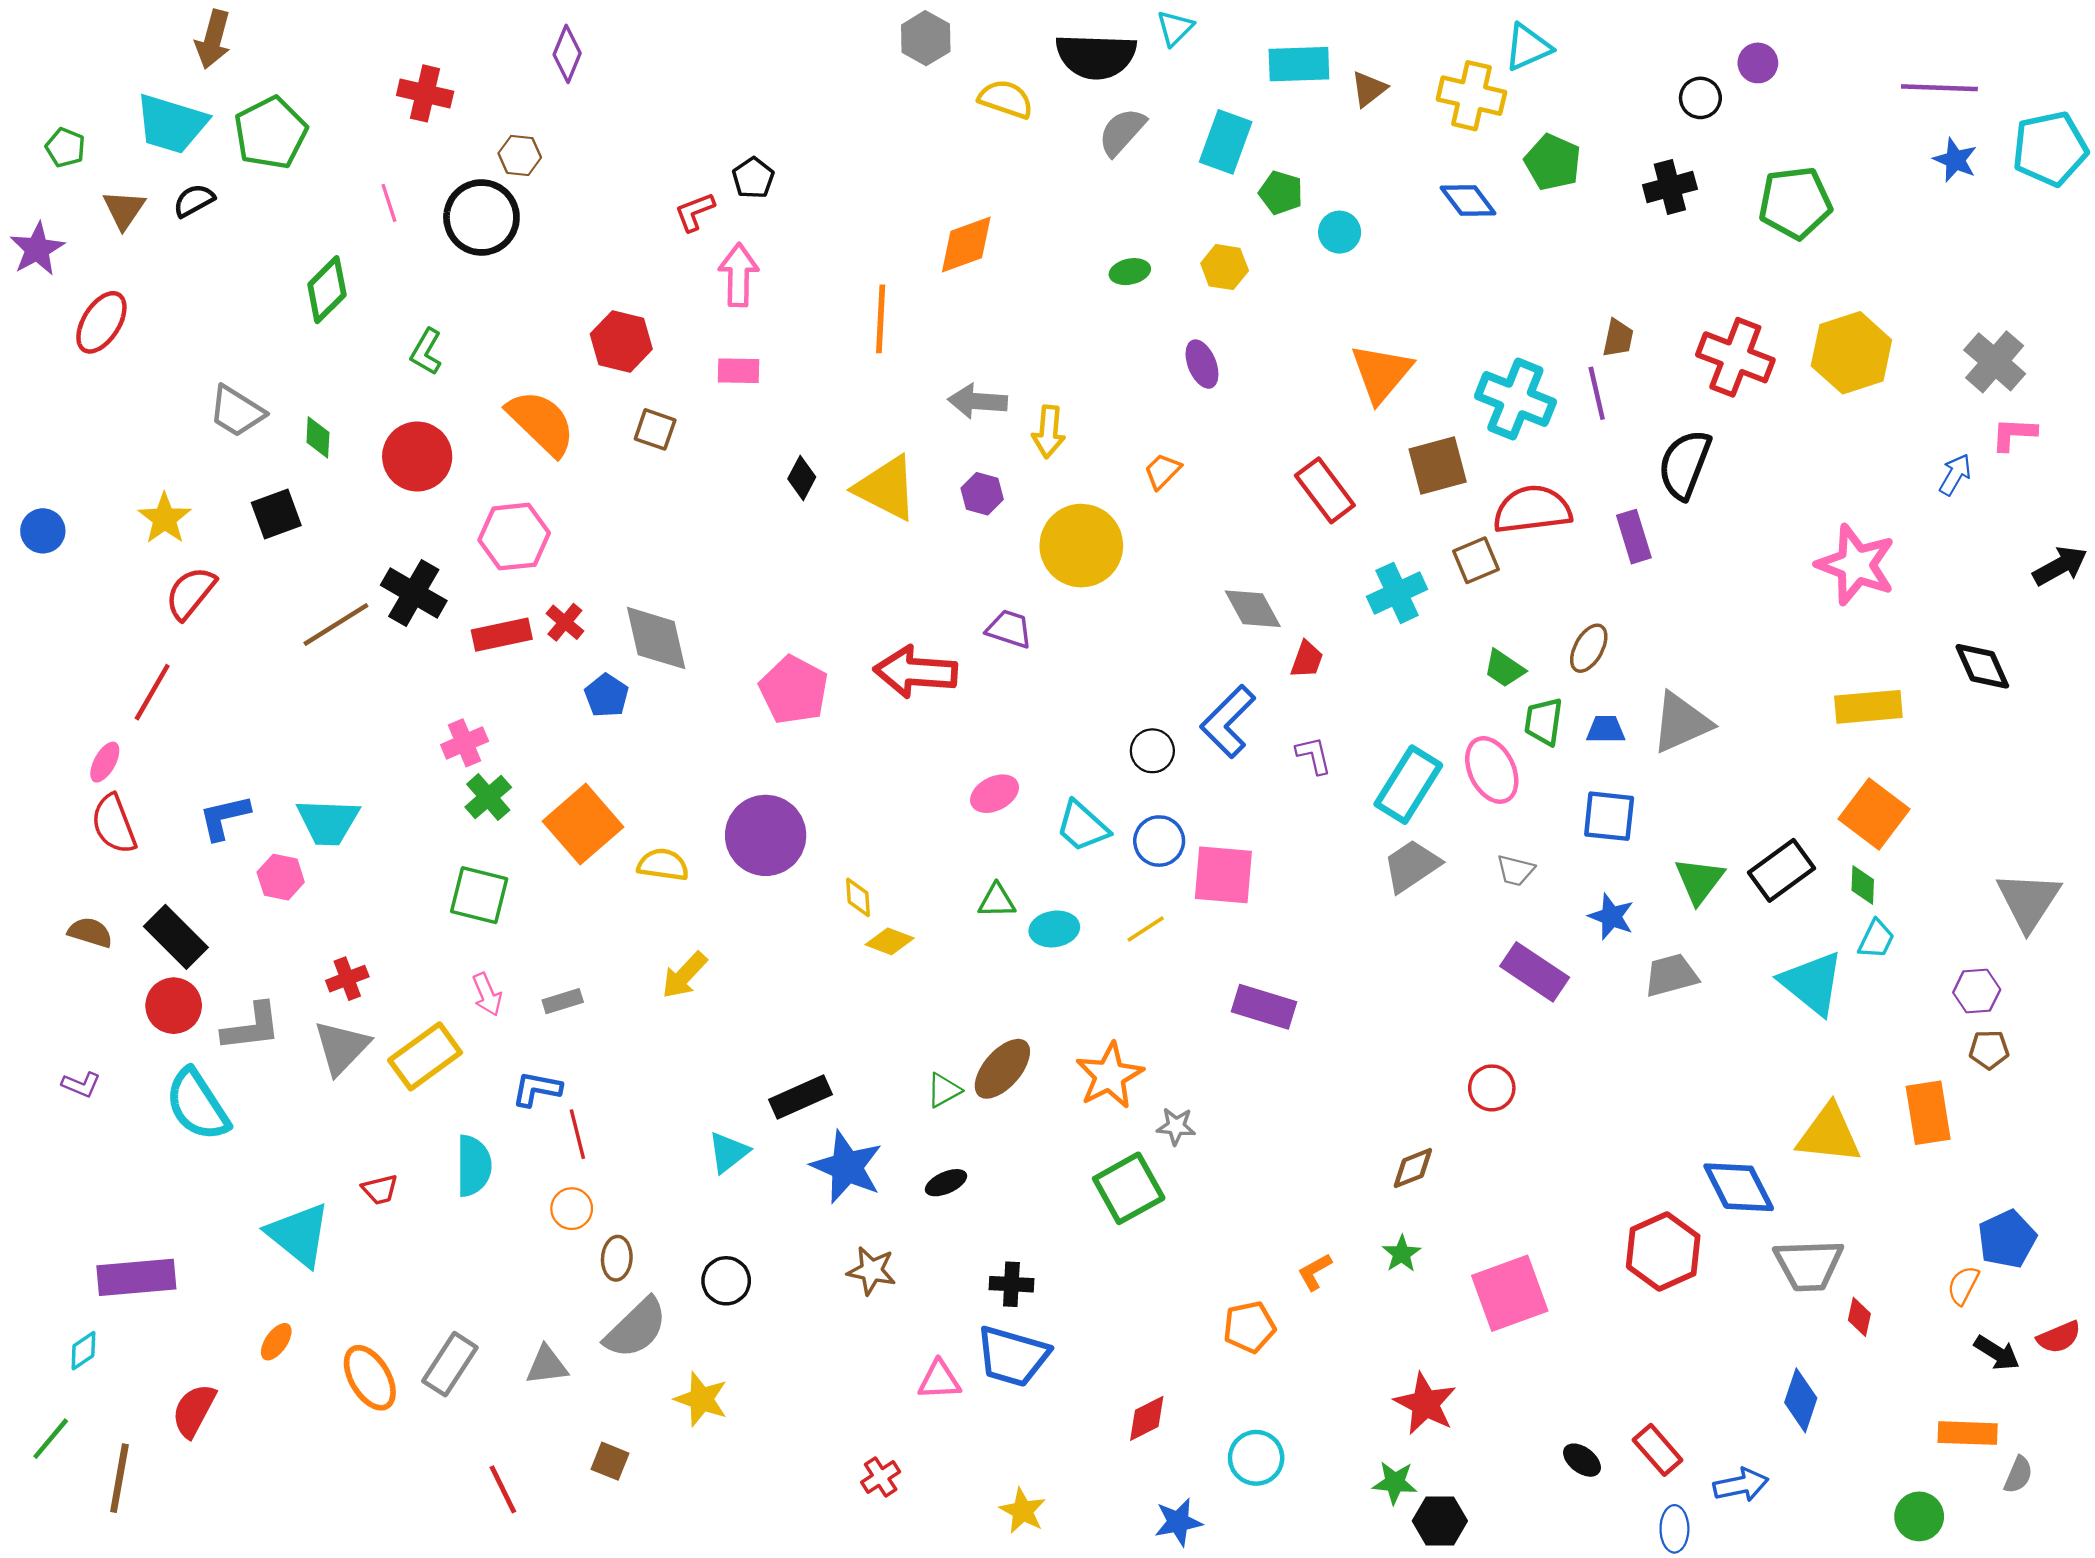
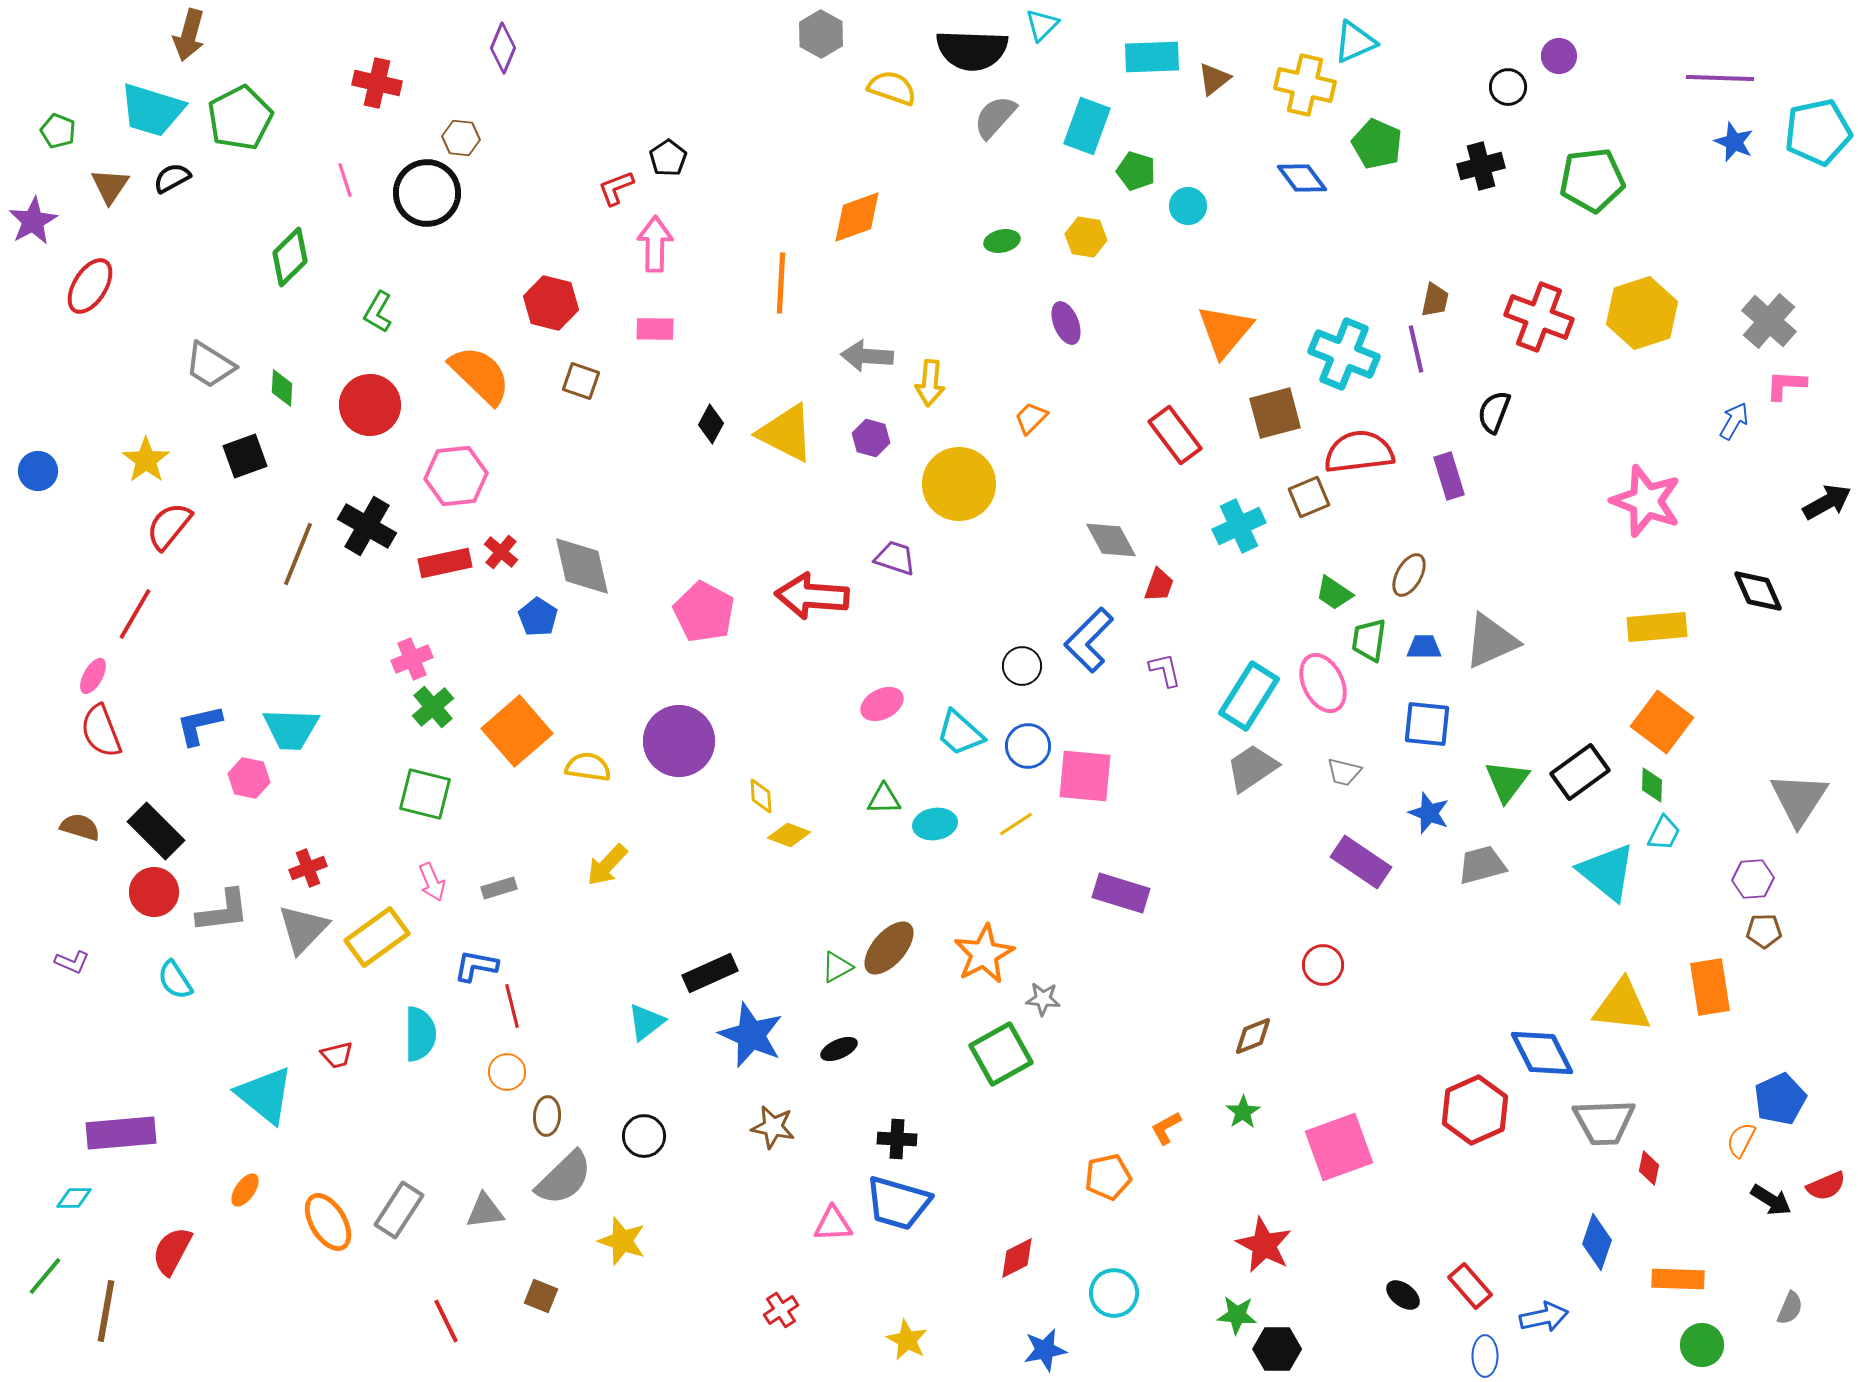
black semicircle: (1685, 464) -> (1494, 412), size x0.7
brown line: (336, 625) -> (298, 554), turned -36
cyan semicircle: (197, 1105) -> (175, 980), size x0.6
cyan diamond: (83, 1351) -> (74, 1198), turned 33
orange rectangle: (1968, 1433) -> (1678, 1279), moved

